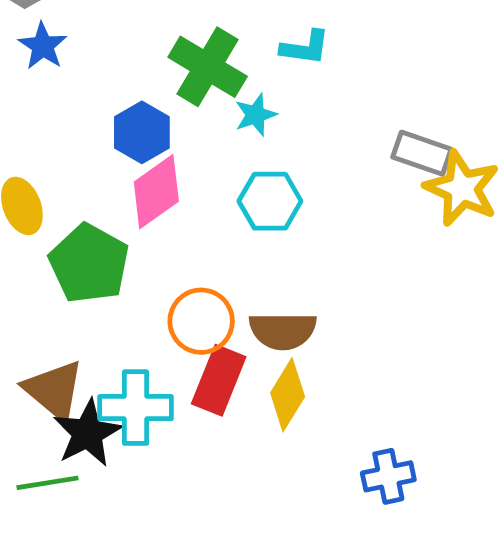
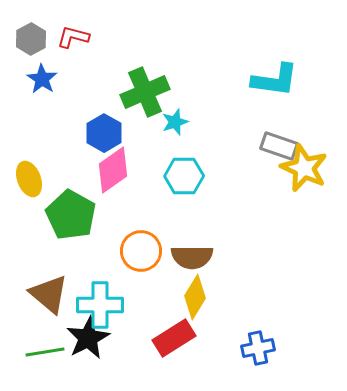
cyan L-shape: (305, 48) -> (275, 80), moved, size x1.5
green cross: (208, 67) -> (145, 92), turned 36
red rectangle: (219, 380) -> (174, 338), moved, turned 36
black star: (88, 433) -> (88, 338), moved

